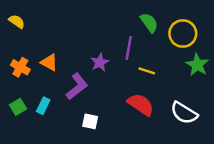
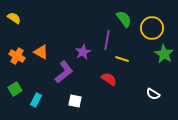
red semicircle: (141, 104) -> (109, 79), moved, size x0.7
cyan rectangle: (43, 106) -> (36, 100), moved
white semicircle: (184, 113) -> (153, 94), size x0.6

